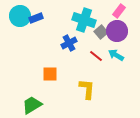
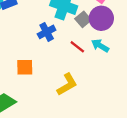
yellow L-shape: (87, 89) -> (67, 84), turned 55

